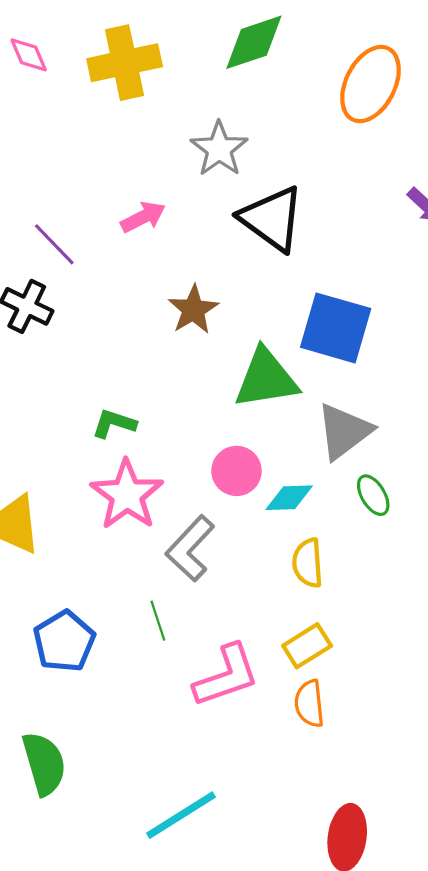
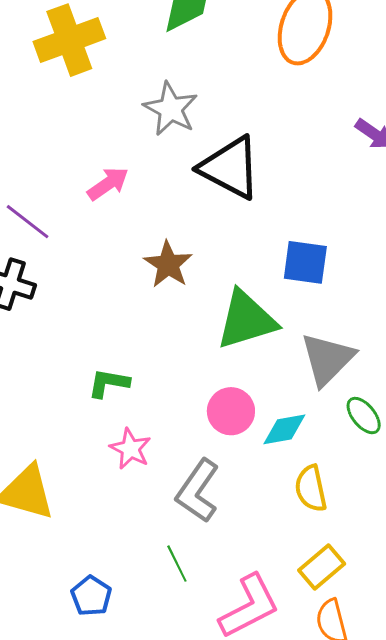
blue square: (336, 328) -> (305, 262), size x0.7
pink star: (127, 495) -> (130, 449), size x0.6
blue pentagon: (64, 641) -> (91, 596), size x0.7

